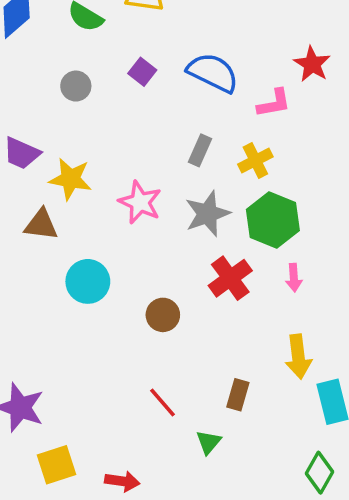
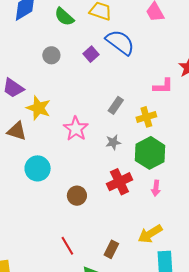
blue semicircle: (213, 73) -> (120, 42), moved
gray star: (207, 214) -> (113, 142), size x0.6
yellow arrow: (298, 357) -> (150, 234), turned 55

